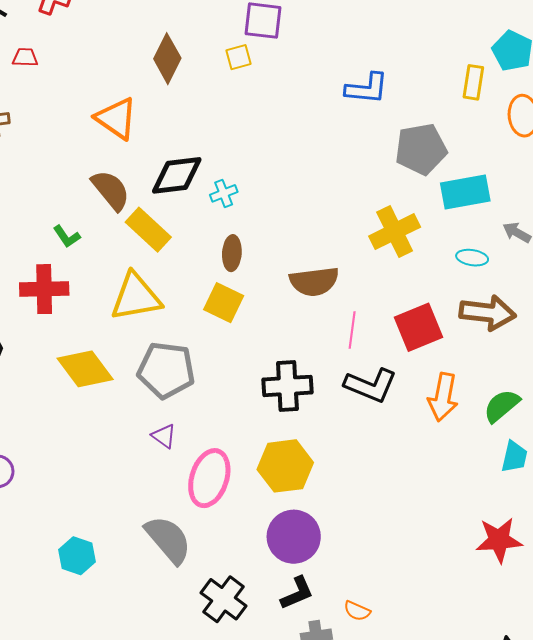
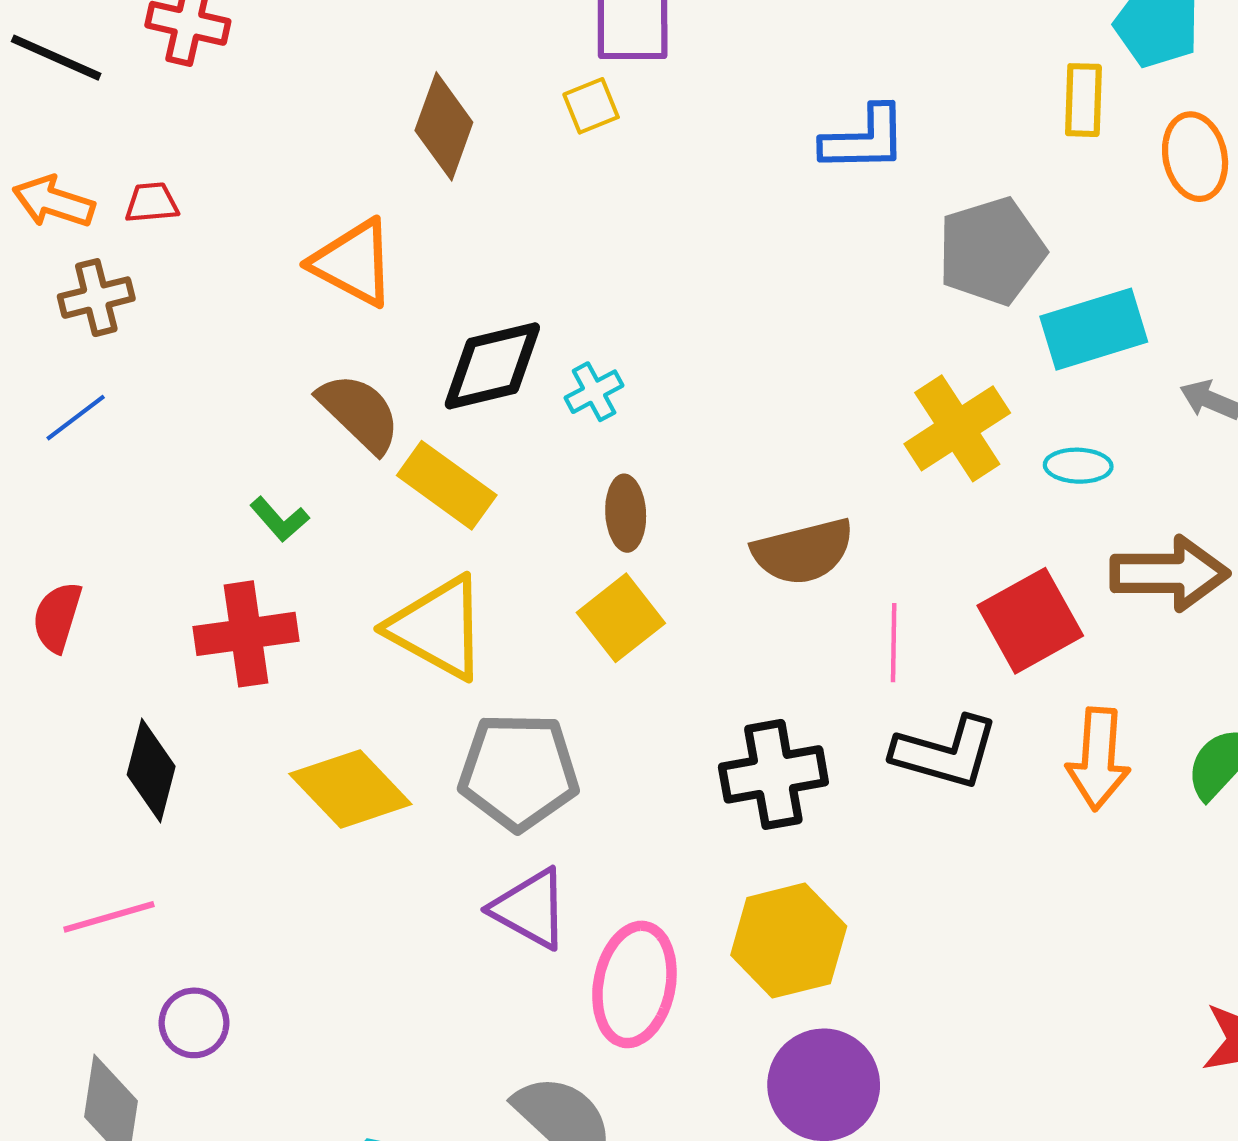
red trapezoid: (25, 57) -> (152, 203), moved
cyan ellipse: (472, 258) -> (1078, 466), moved
yellow triangle: (136, 297) -> (438, 628), turned 46
yellow square: (224, 303) -> (621, 618), turned 33
purple triangle: (164, 436) -> (530, 909), size x1.6

